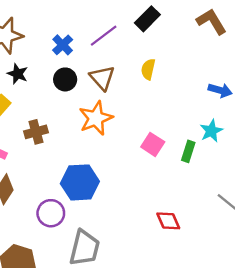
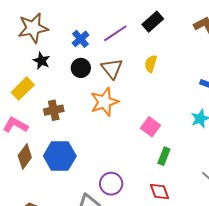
green rectangle: (188, 151) -> (164, 156), moved
blue hexagon: (80, 182) -> (60, 156), moved
purple circle: (51, 213) -> (111, 184), moved

